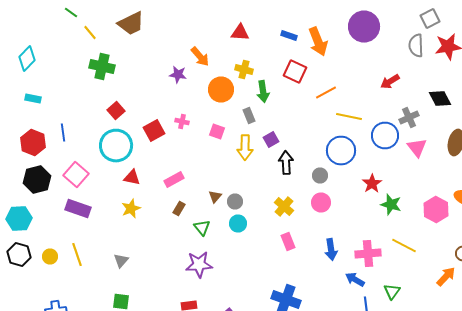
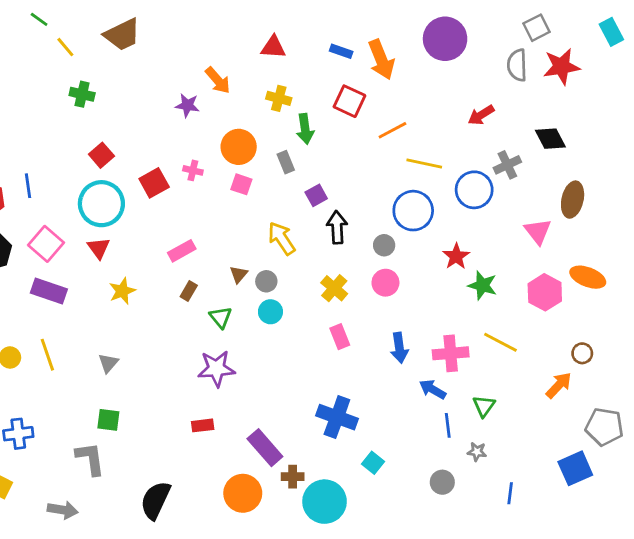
green cross: (102, 66) -> (82, 94), size x0.7
orange circle: (221, 90) -> (239, 147), moved
yellow arrow: (245, 148) -> (282, 238), moved, turned 145
pink triangle: (417, 148) -> (538, 231), moved
red triangle: (132, 178) -> (99, 248), moved, turned 42

